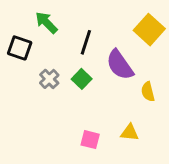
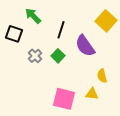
yellow semicircle: (148, 92) -> (102, 76), moved
pink square: (90, 140) -> (64, 99), size x1.6

